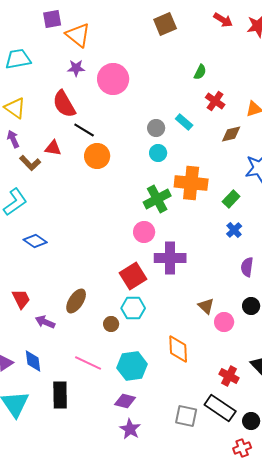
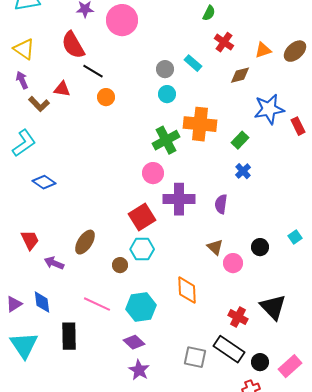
orange circle: (97, 156) -> (106, 97), size x0.7
purple semicircle: (247, 267) -> (221, 204), moved
purple diamond: (125, 401) -> (134, 342), turned 30

